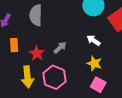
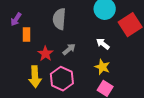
gray semicircle: (36, 15) -> (59, 19), moved
orange rectangle: (14, 45) -> (26, 35), moved

